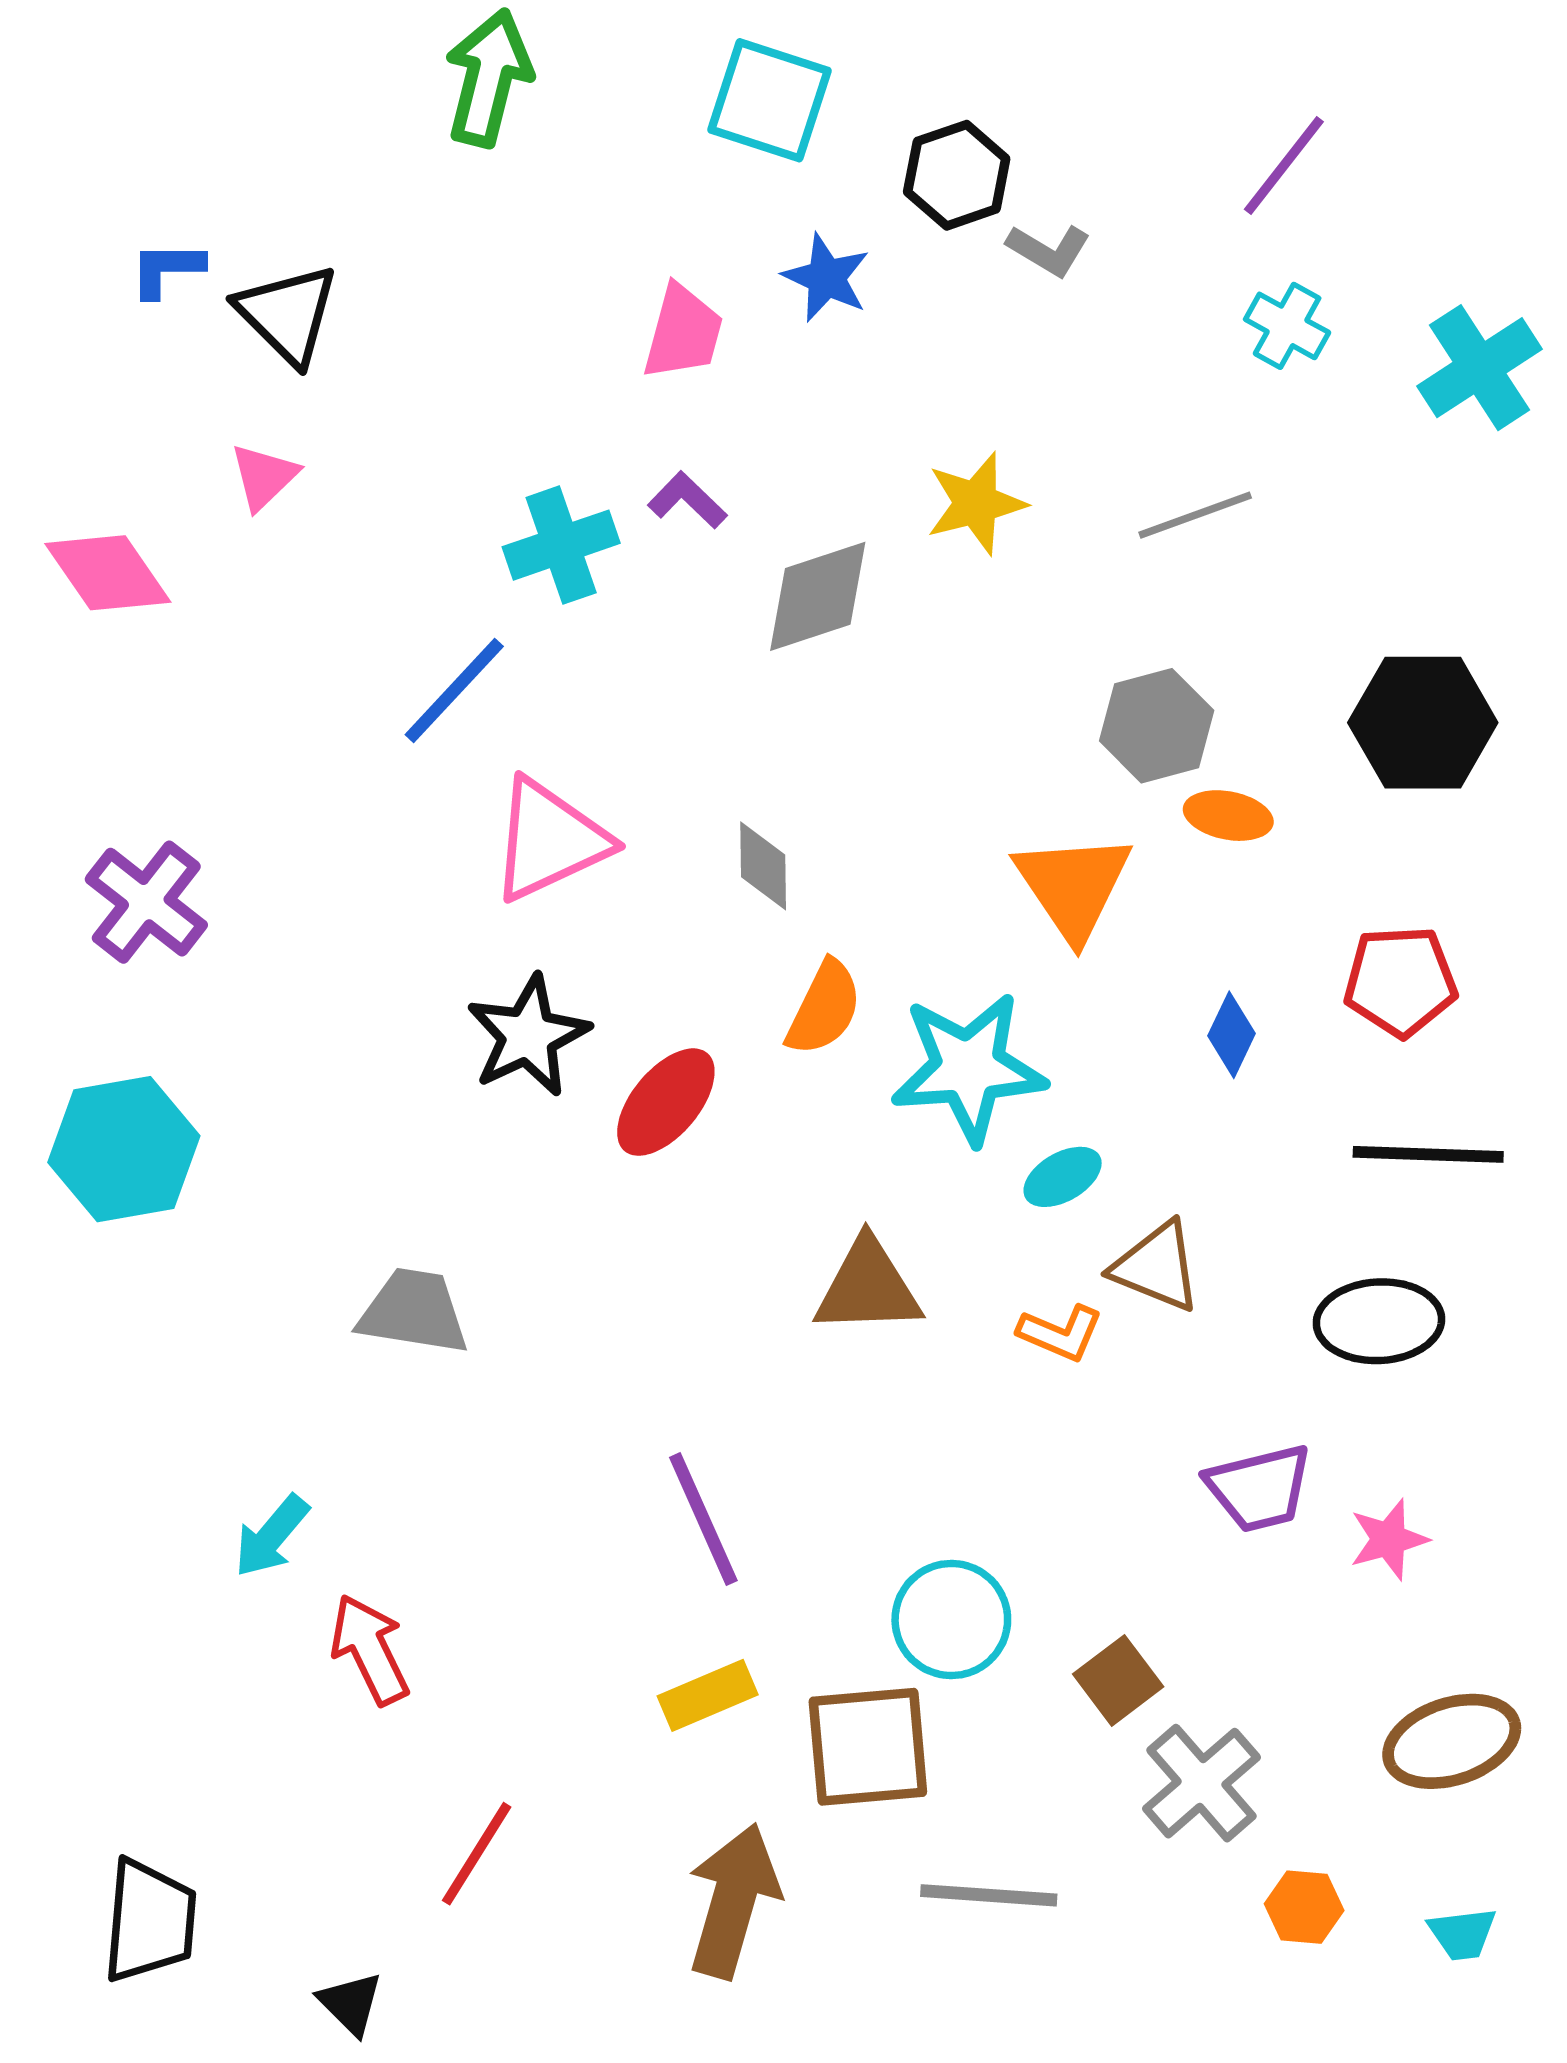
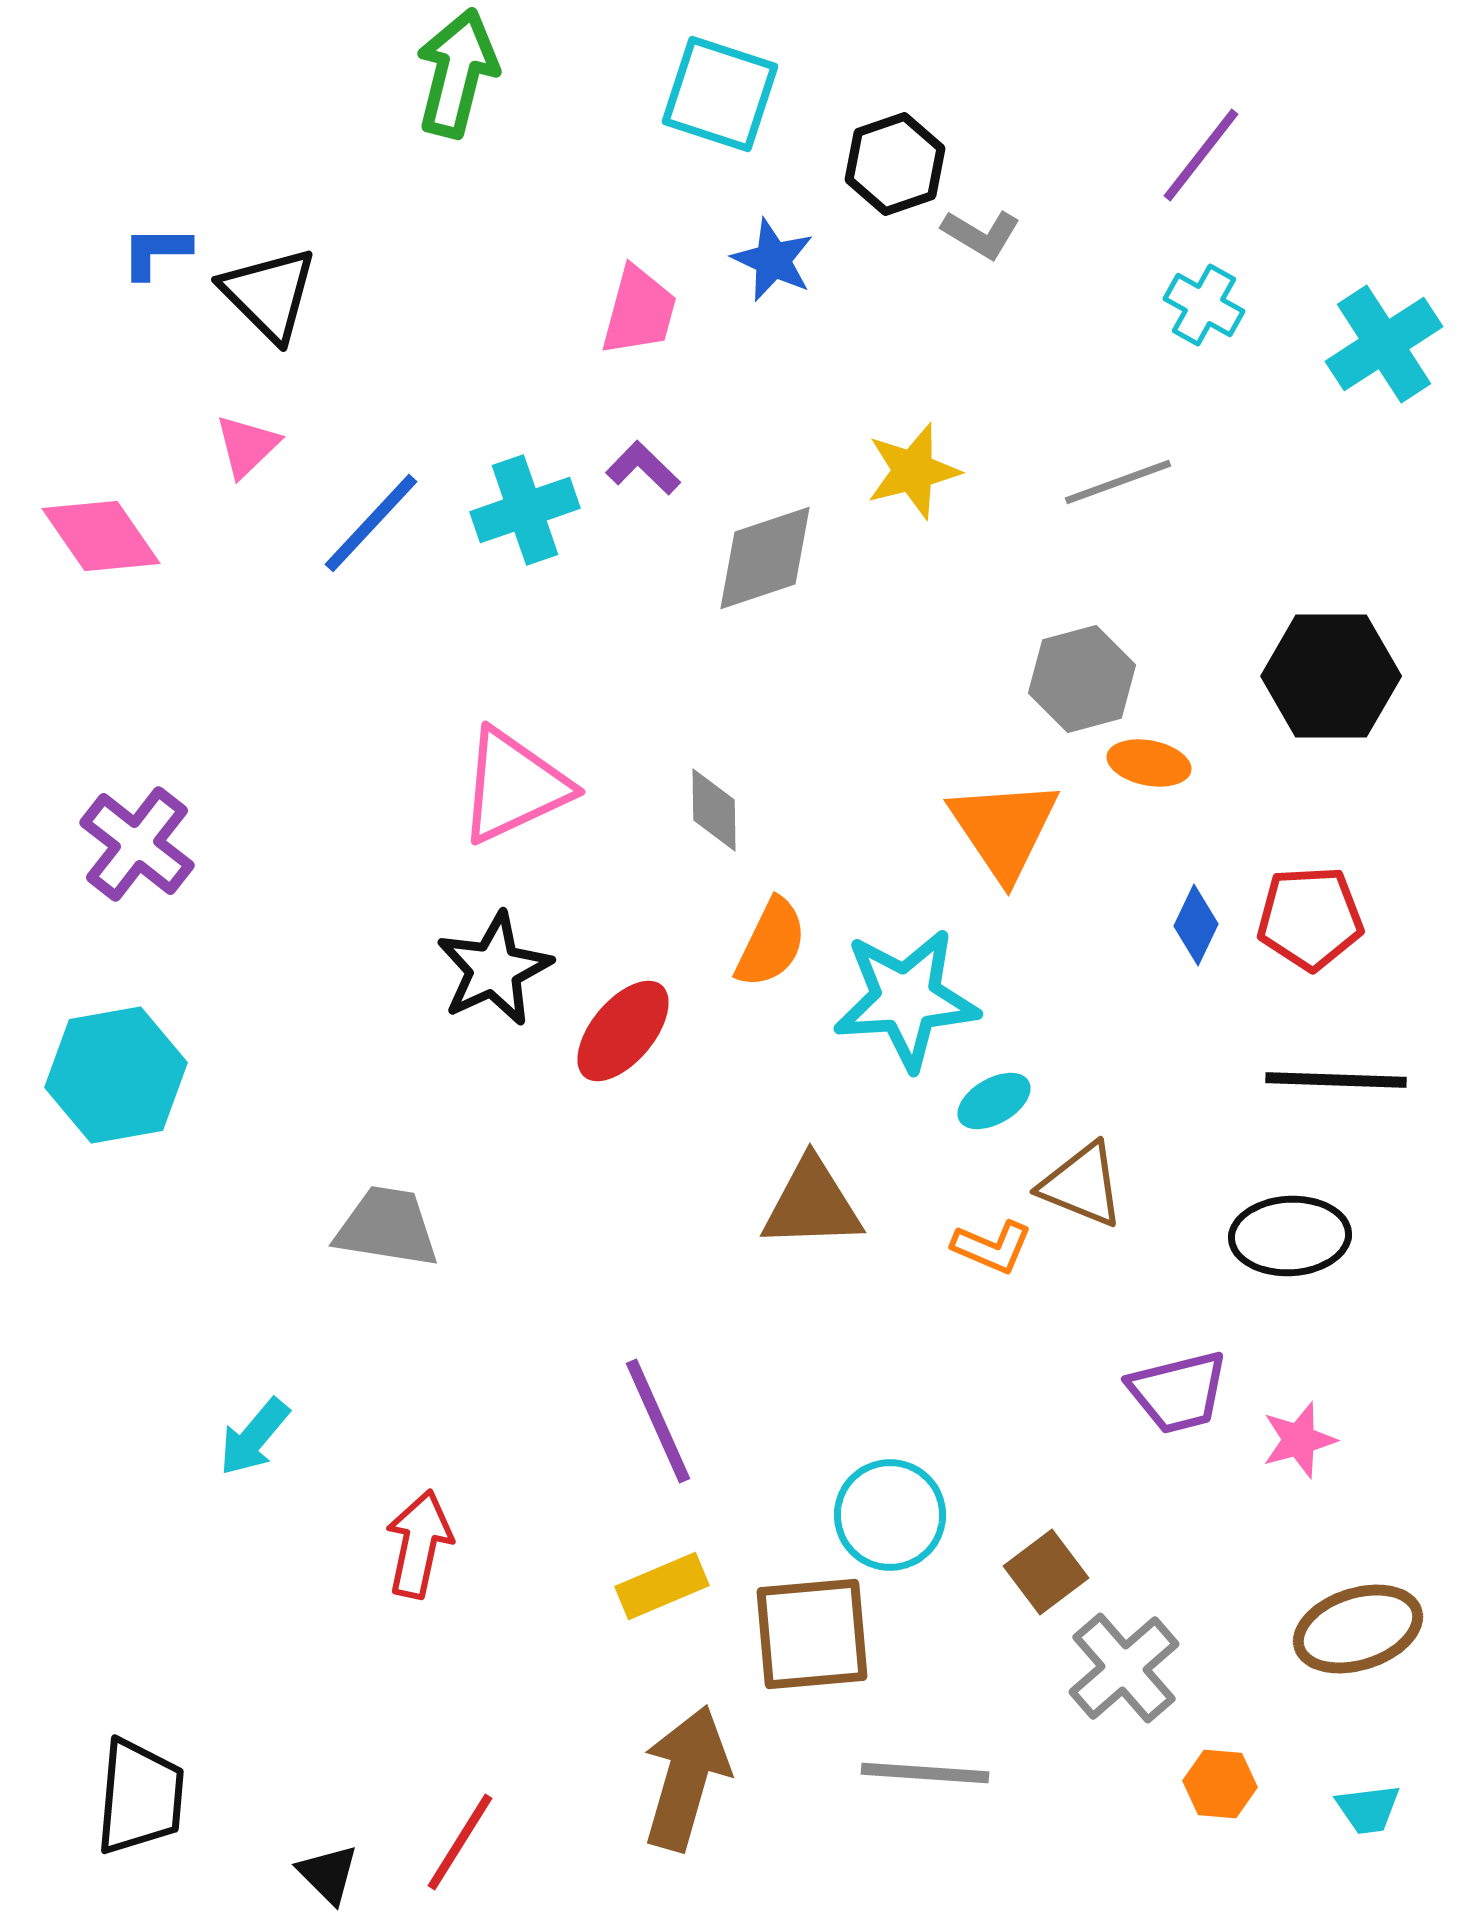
blue line: (454, 690) -> (371, 523), moved
blue diamond: (1231, 1035) -> (1196, 925), moved
red arrow: (370, 1649) -> (419, 1544), moved, turned 38
red line: (477, 1854) -> (460, 1842), moved

